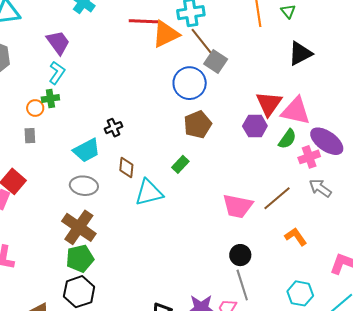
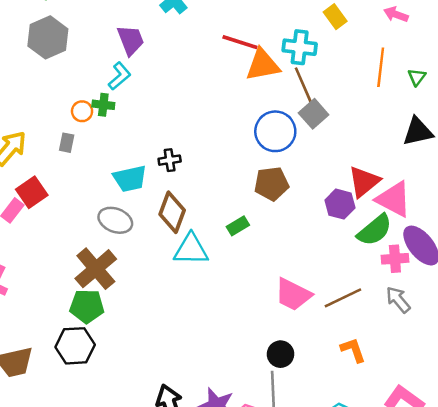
green semicircle: (287, 139) -> (375, 230), size x1.4
brown diamond: (126, 168) -> (172, 212), size x1.5

